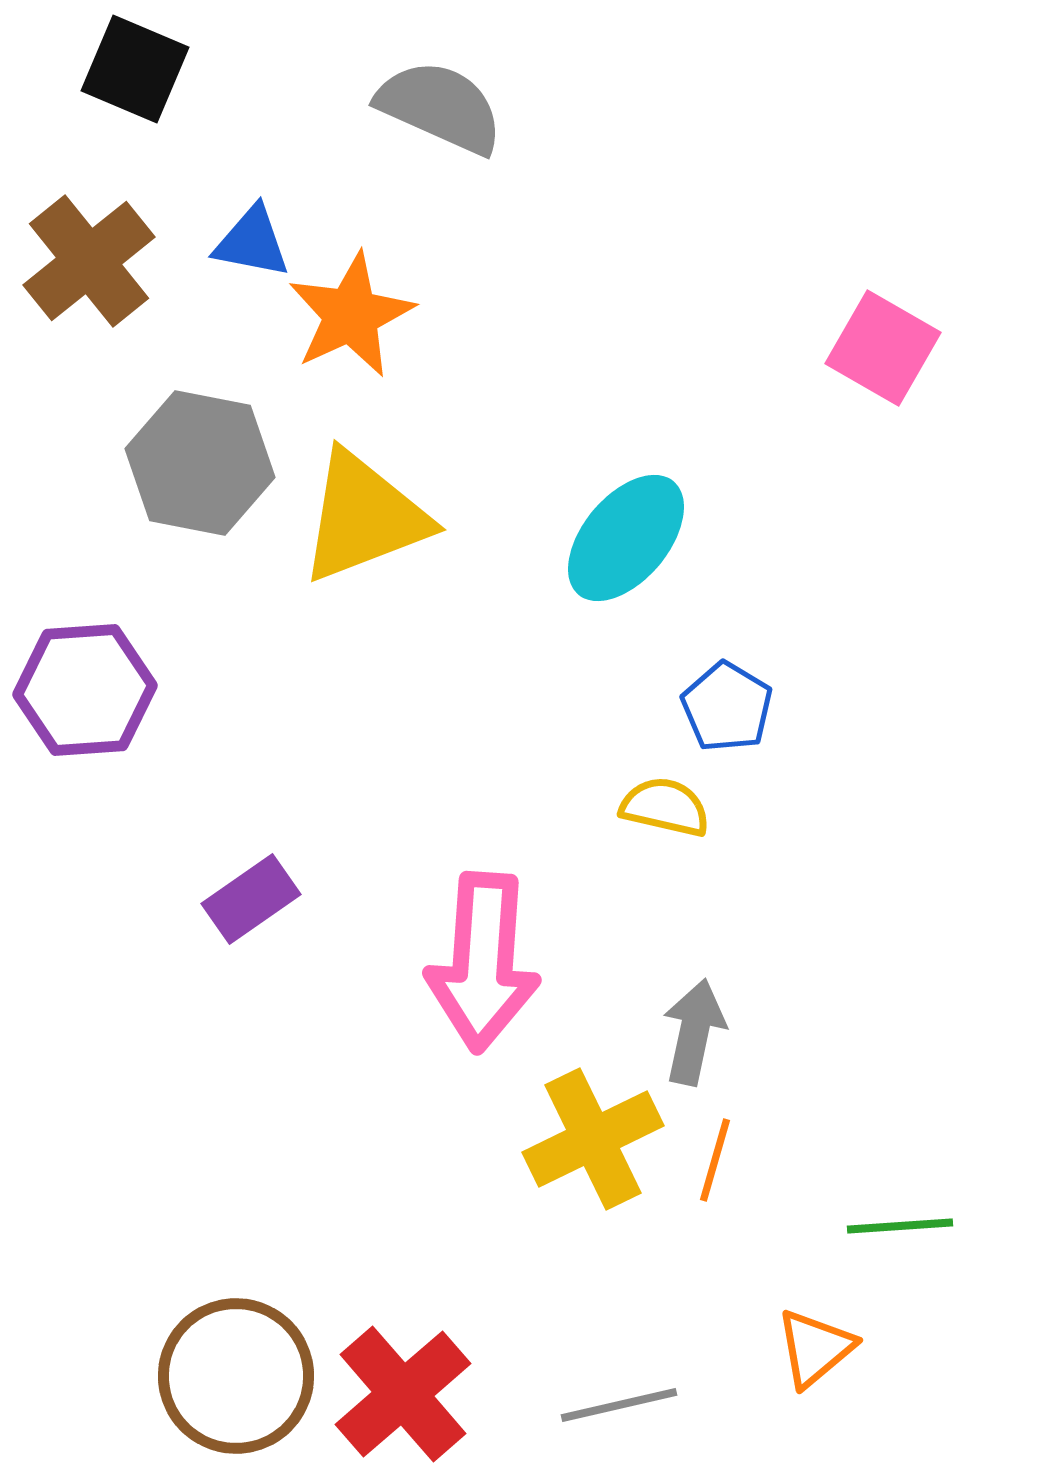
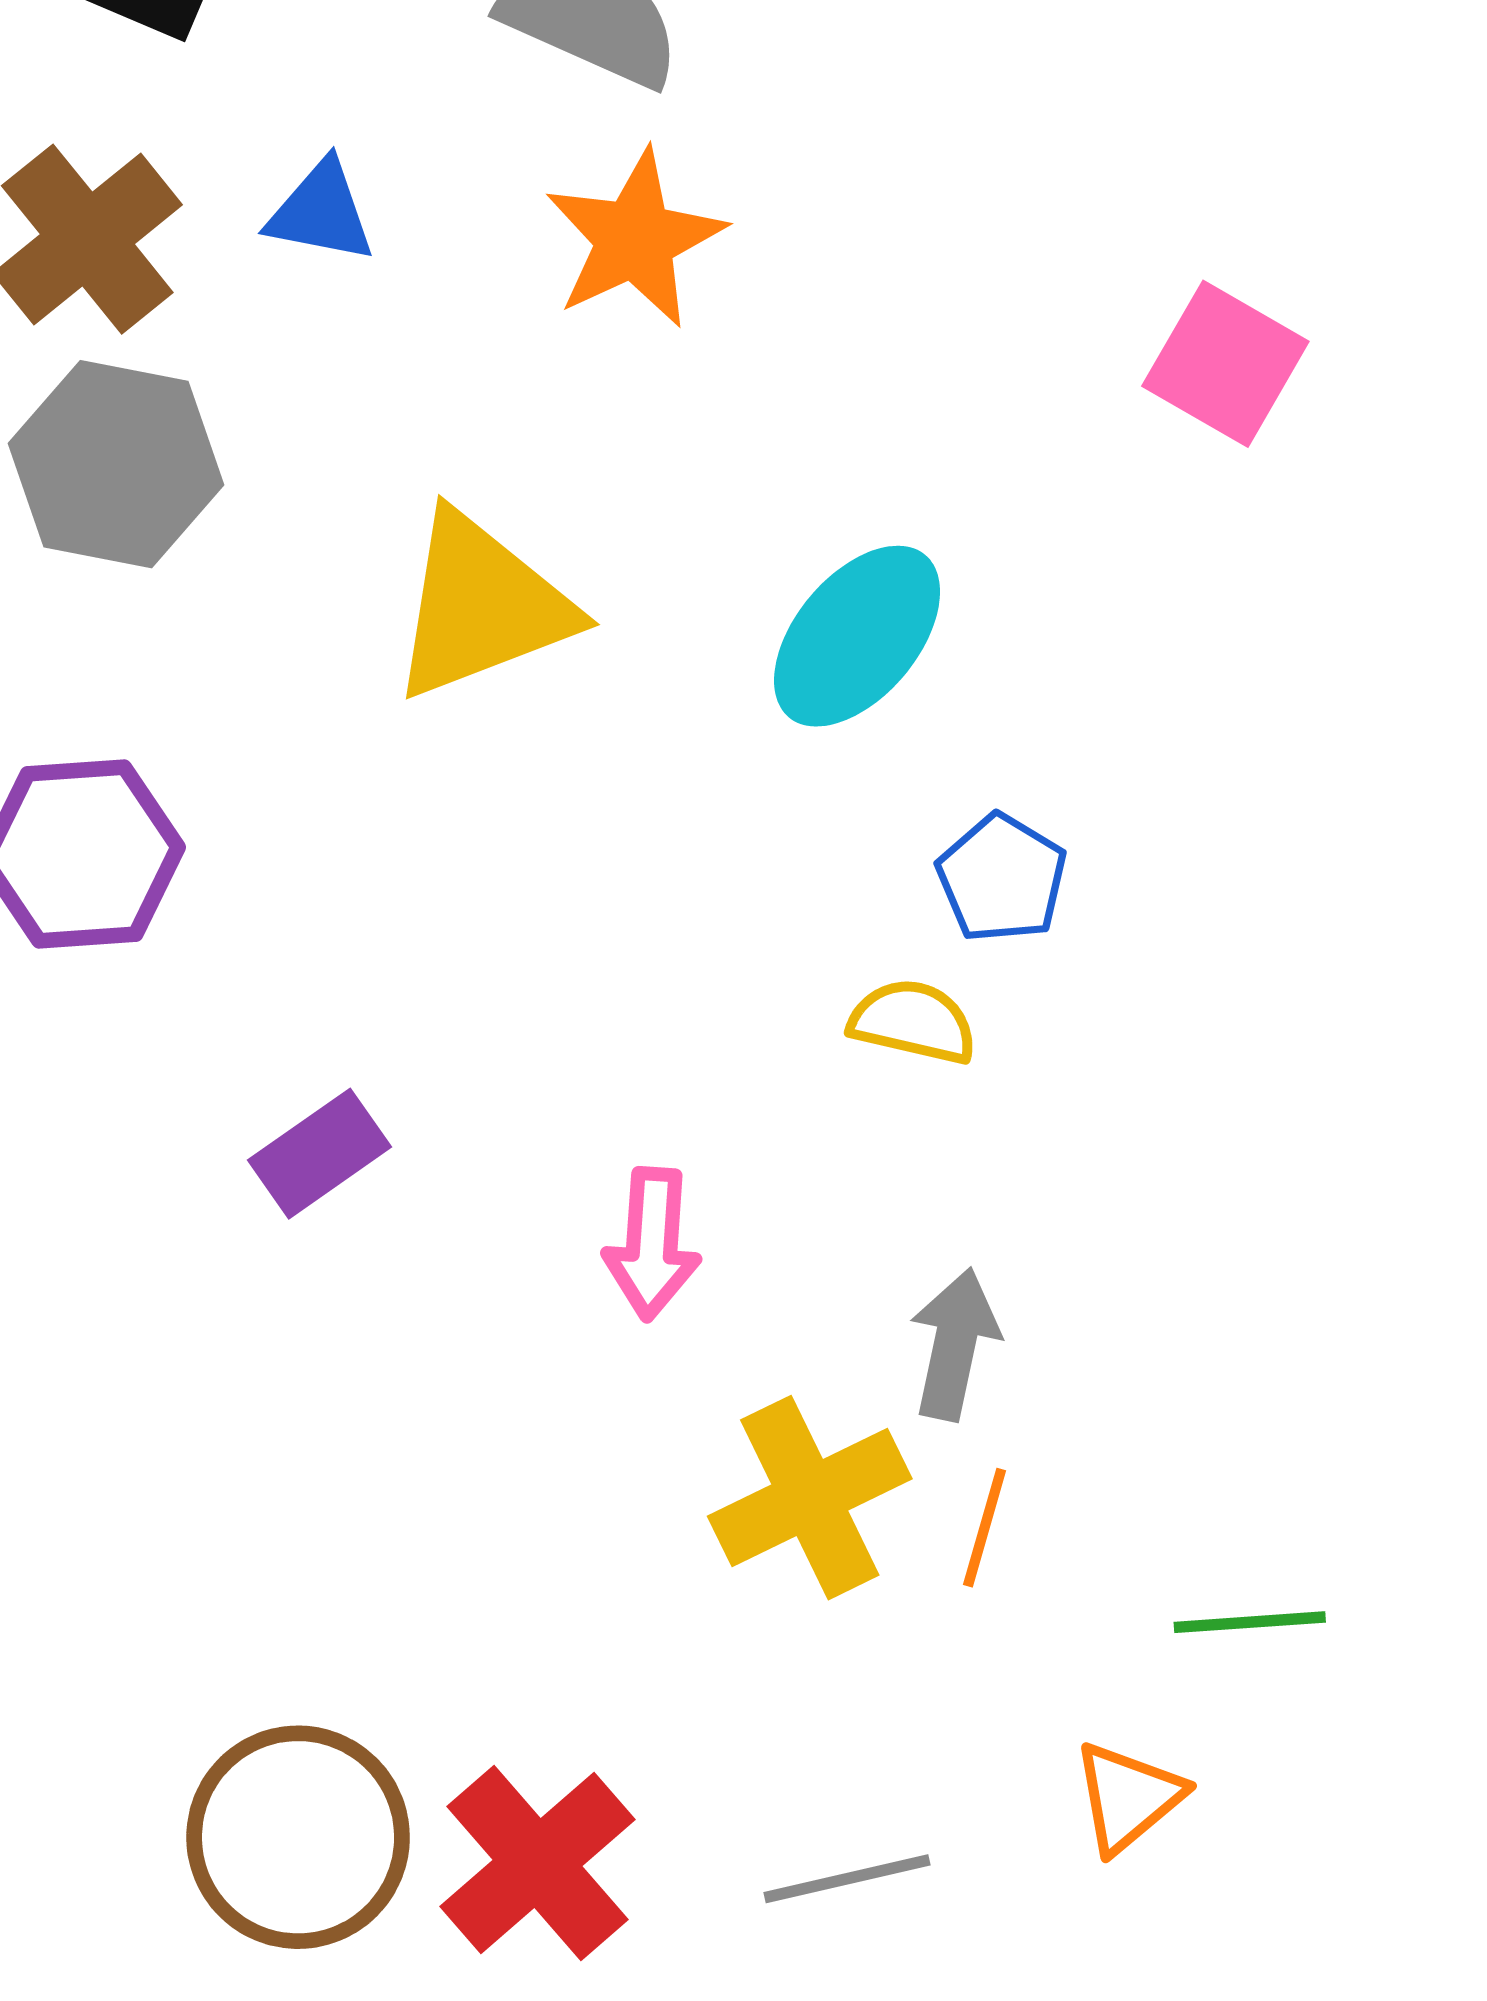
orange star: (351, 315) -> (635, 239), moved
gray hexagon: (200, 463) -> (116, 464), moved
pink arrow: (483, 962) -> (652, 1244), size x0.6

